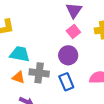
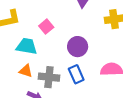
pink square: (73, 32) -> (46, 27), moved
gray cross: (39, 73) -> (49, 77), moved

